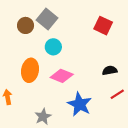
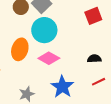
red square: (103, 26) -> (93, 16), turned 36
cyan circle: (53, 47) -> (44, 30), size x1.6

